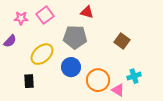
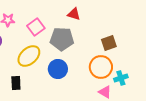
pink square: (45, 15) -> (36, 27), moved
brown square: (122, 41) -> (109, 43), turned 35
orange circle: (98, 80) -> (101, 67), moved

